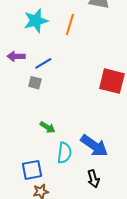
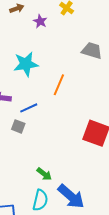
orange line: (70, 24) -> (59, 85), moved
green arrow: (48, 127) -> (44, 174), moved

